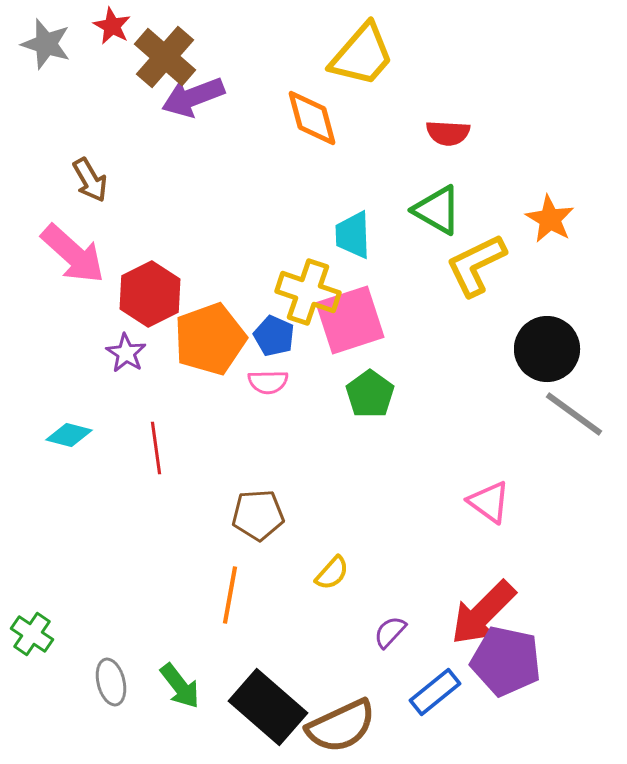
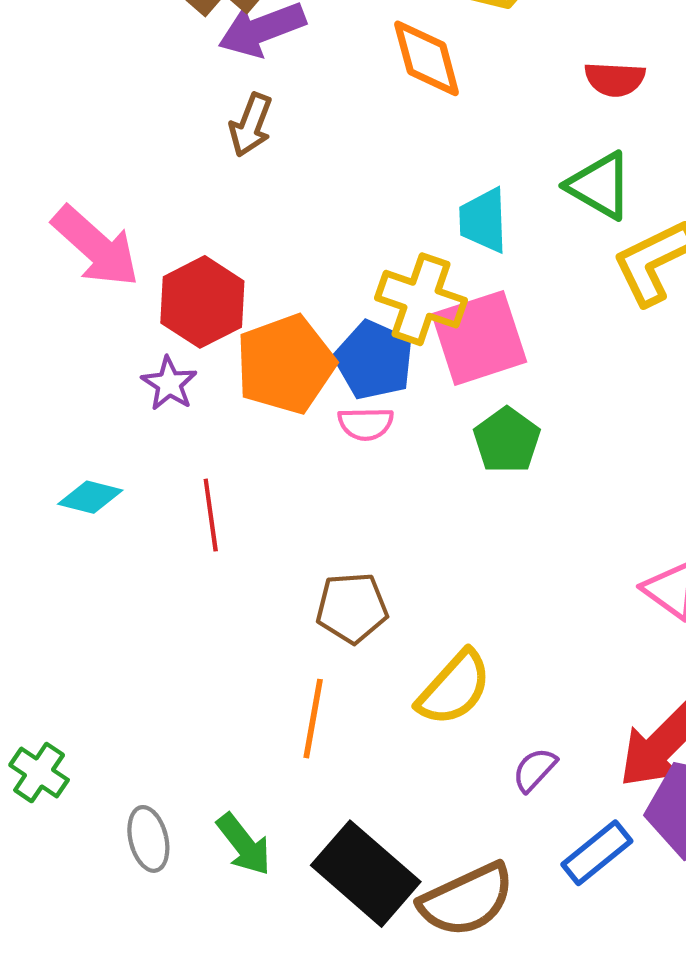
brown arrow: (90, 180) -> (251, 125), moved, turned 51
blue pentagon: (274, 336) -> (374, 360), size x1.4
yellow semicircle: (332, 573) -> (454, 688), size x1.6

